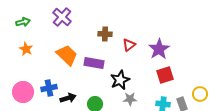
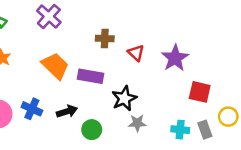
red triangle: (129, 45) -> (136, 53), turned -40
red square: (165, 75) -> (200, 92), moved, turned 30
blue cross: (49, 88) -> (32, 109), turned 35
black arrow: (68, 98) -> (67, 111), moved

